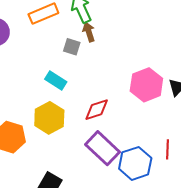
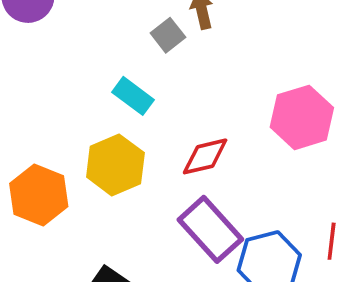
gray square: (72, 47) -> (168, 35), turned 30

